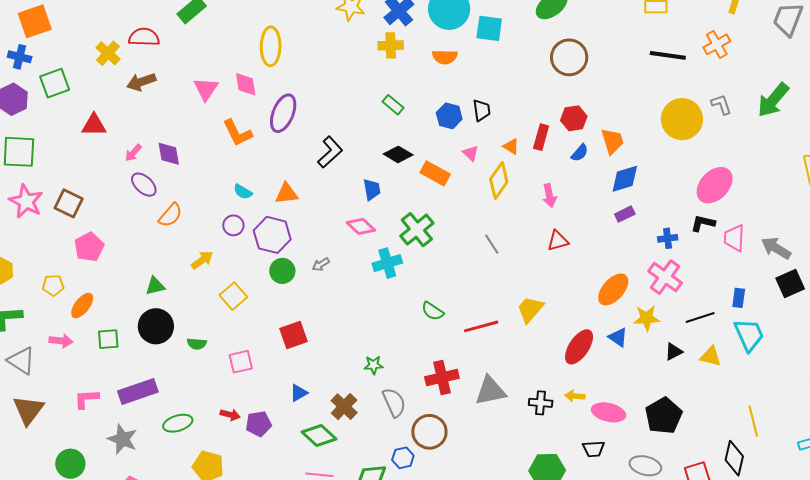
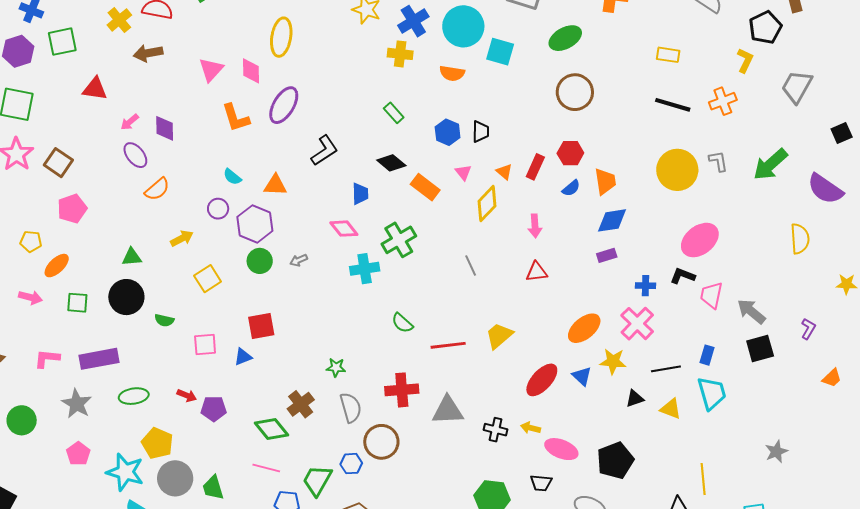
blue triangle: (299, 393) -> (243, 357), moved

